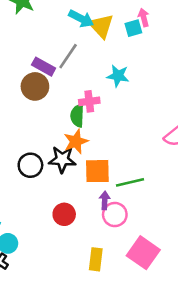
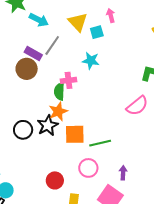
cyan arrow: (81, 19) -> (39, 20), moved
cyan square: (133, 28) -> (97, 32), moved
black star: (62, 160) -> (48, 125), turned -30
purple arrow: (105, 200) -> (123, 173), moved
red circle: (64, 214) -> (55, 180), moved

